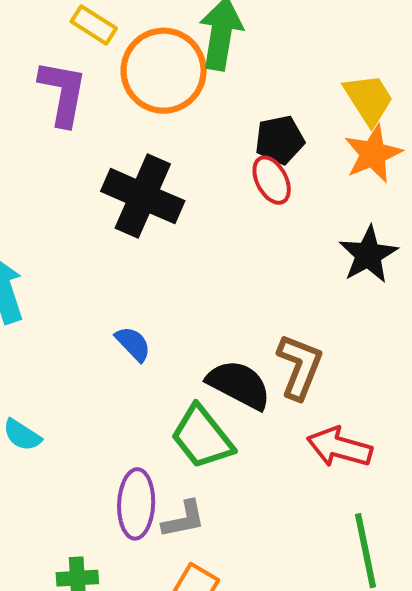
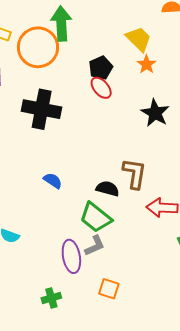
orange star: (373, 154) -> (147, 64), size x0.7
black semicircle: (239, 385) -> (108, 189), size x0.7
gray L-shape: (184, 519) -> (95, 246), moved

